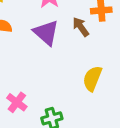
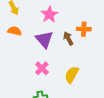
pink cross: (17, 102) -> (42, 68), moved

